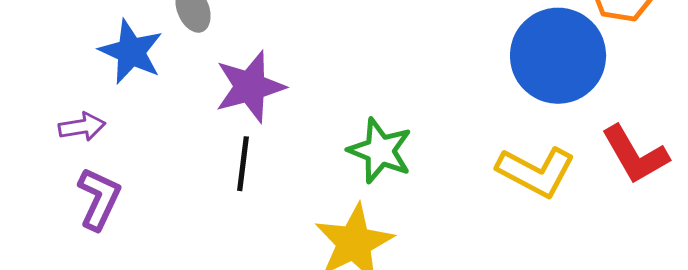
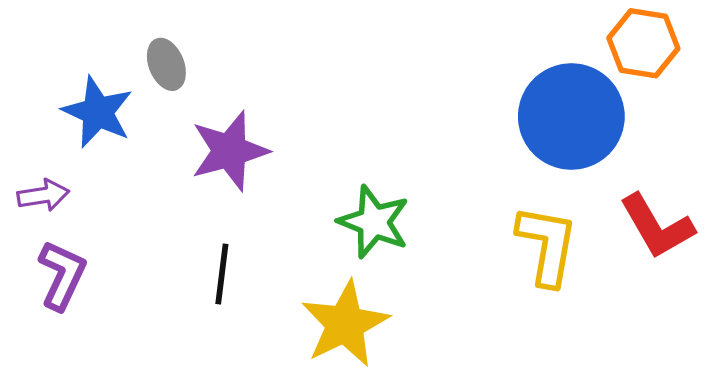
black line: (243, 164) -> (222, 274), moved
yellow L-shape: (536, 172) -> (547, 245), turned -108

